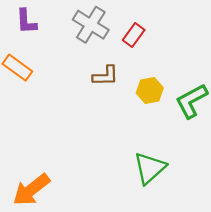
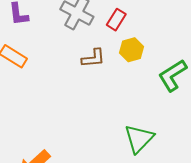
yellow hexagon: (150, 90) -> (132, 50), moved

